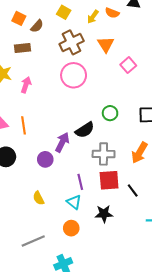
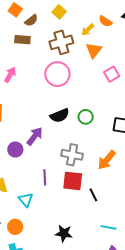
yellow arrow: (93, 17) -> (88, 30), moved
brown rectangle: (23, 48) -> (22, 40), moved
black semicircle: (85, 130) -> (60, 115), moved
cyan triangle: (74, 202) -> (26, 200), moved
black star: (104, 214) -> (64, 233), moved
orange circle: (71, 228) -> (15, 227), moved

